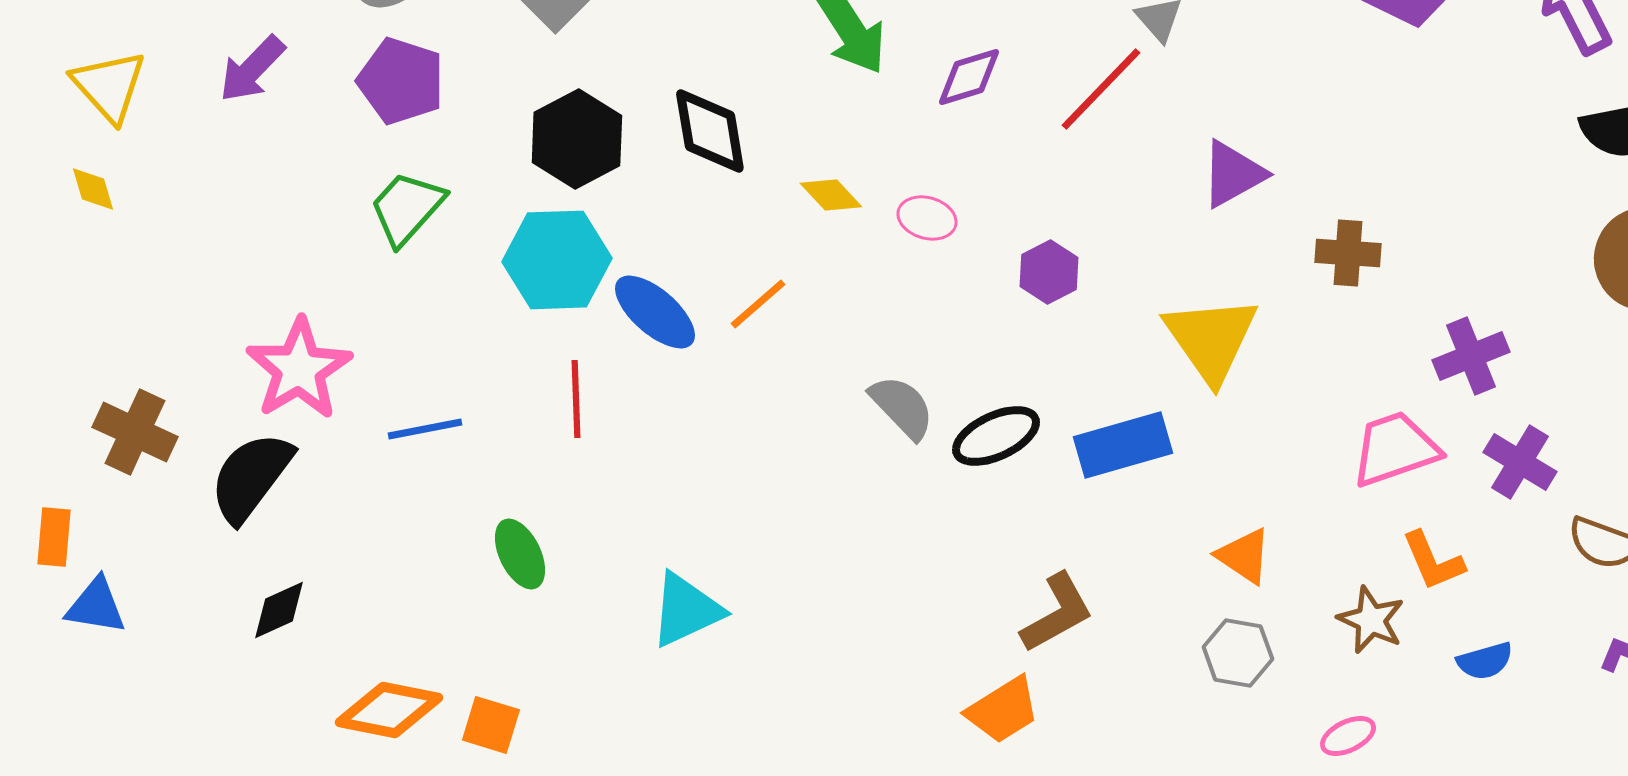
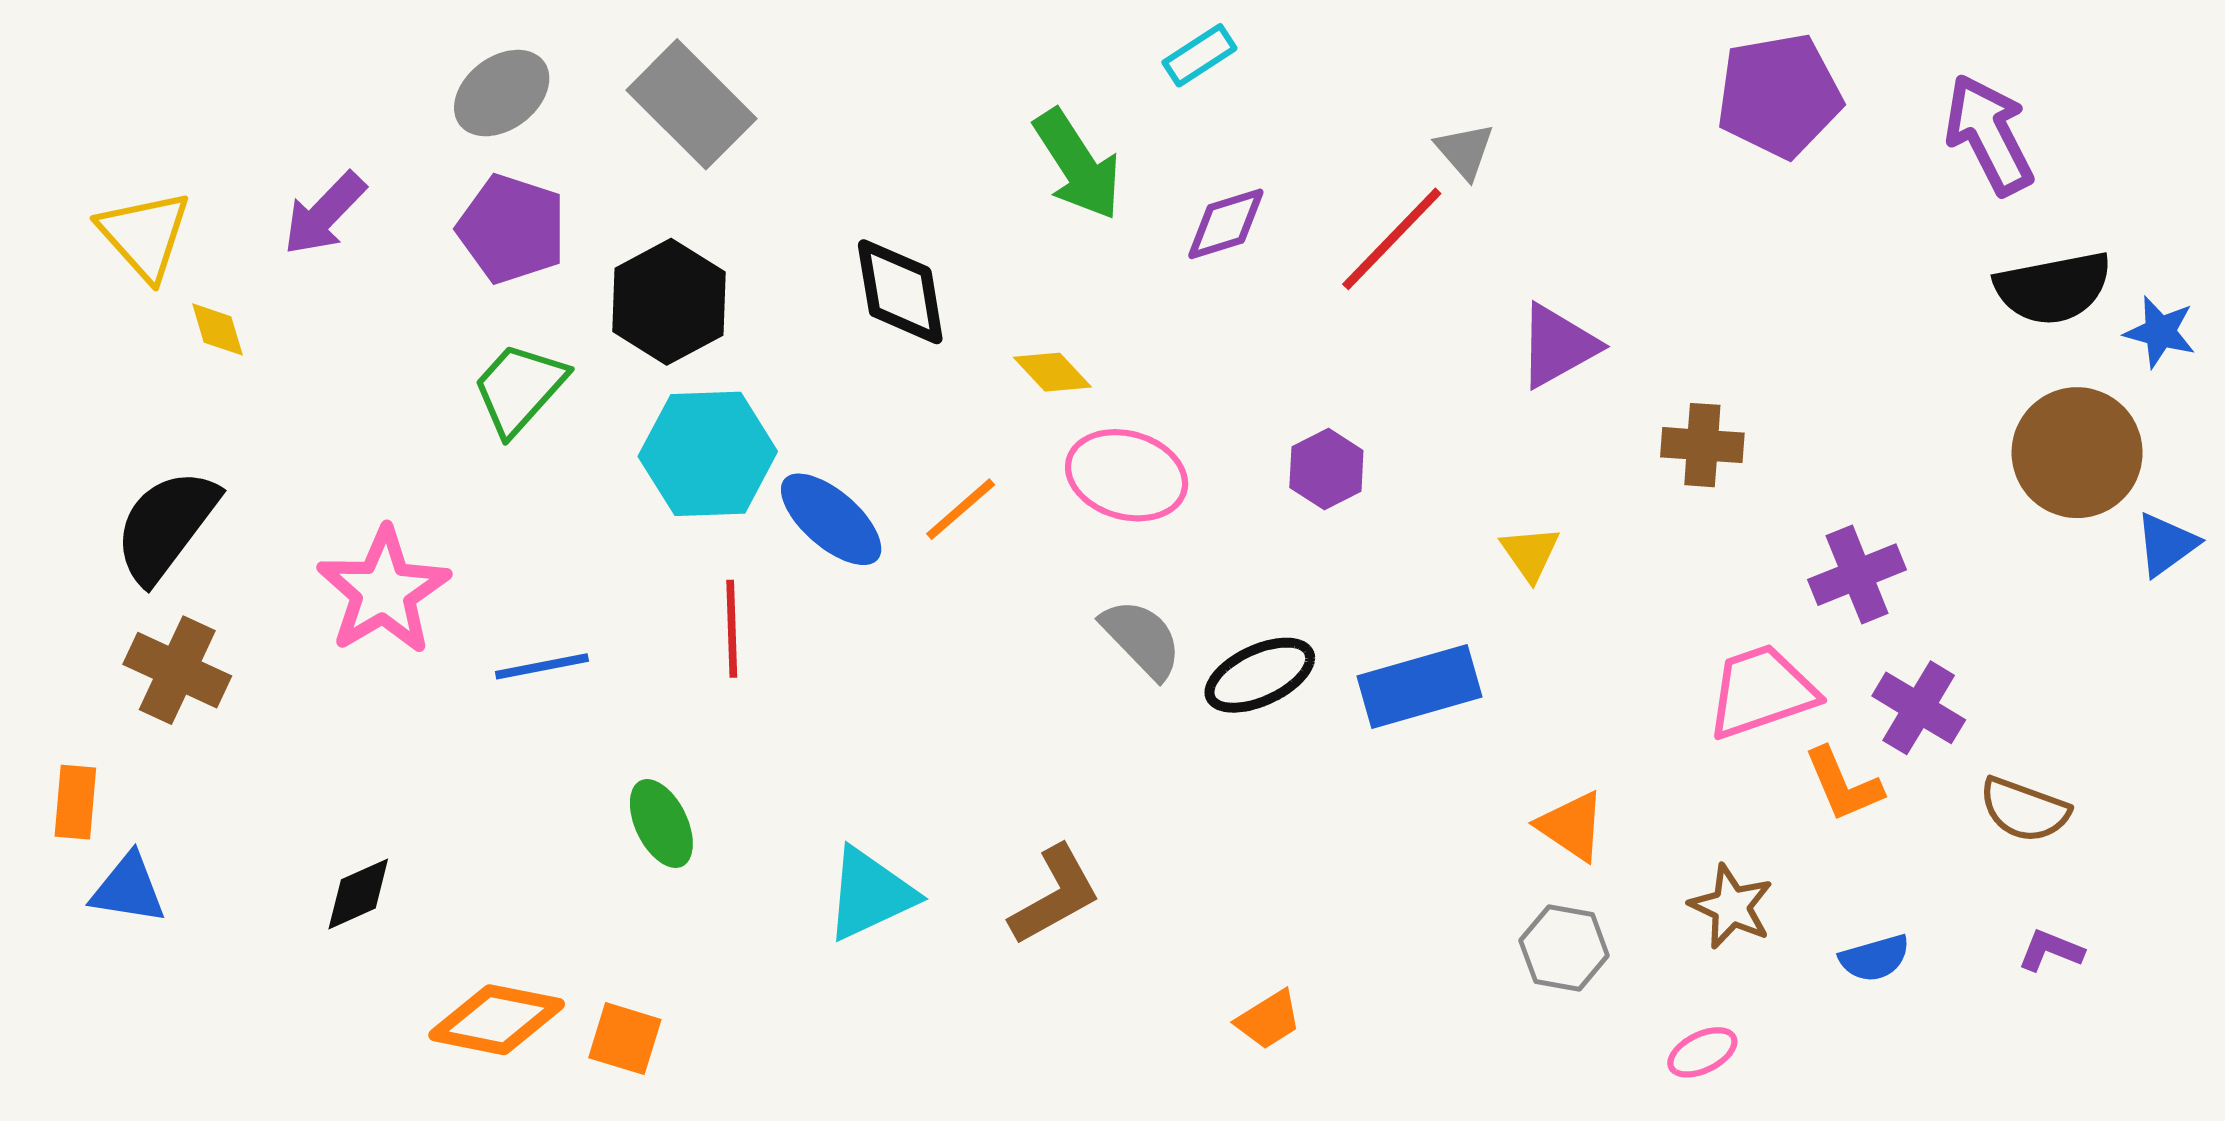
black hexagon: (577, 139) -> (669, 302), moved
yellow diamond: (93, 189) -> (218, 329), moved
pink ellipse: (927, 218) -> (1127, 475), moved, size x1.6
yellow triangle: (1211, 339) -> (1530, 553), size x0.5
black semicircle: (251, 477) -> (166, 526), moved
orange L-shape: (1433, 561) -> (1843, 785), moved
brown L-shape: (1057, 613) -> (1055, 895), moved
orange trapezoid: (1003, 710) -> (1269, 1020), size x0.7

